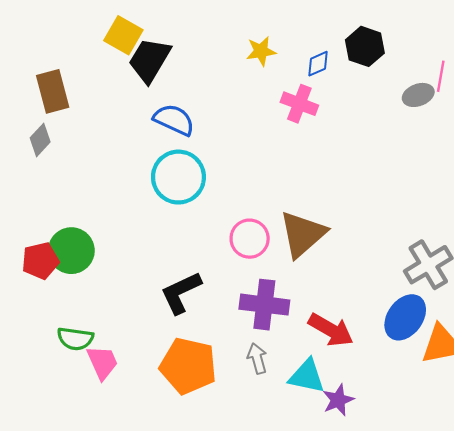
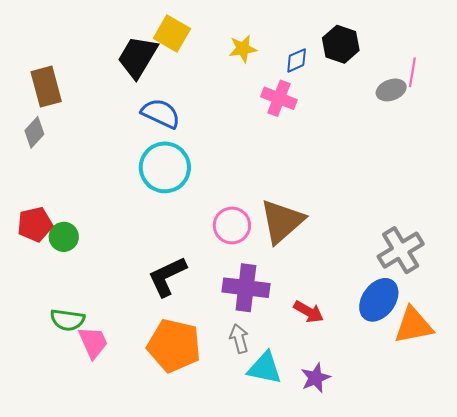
yellow square: (123, 35) -> (172, 34), moved
green circle: (71, 251) -> (64, 237), size x0.7
red pentagon: (40, 261) -> (35, 224), moved
red arrow: (331, 330) -> (309, 312), size x0.7
cyan triangle: (307, 376) -> (265, 368), moved

